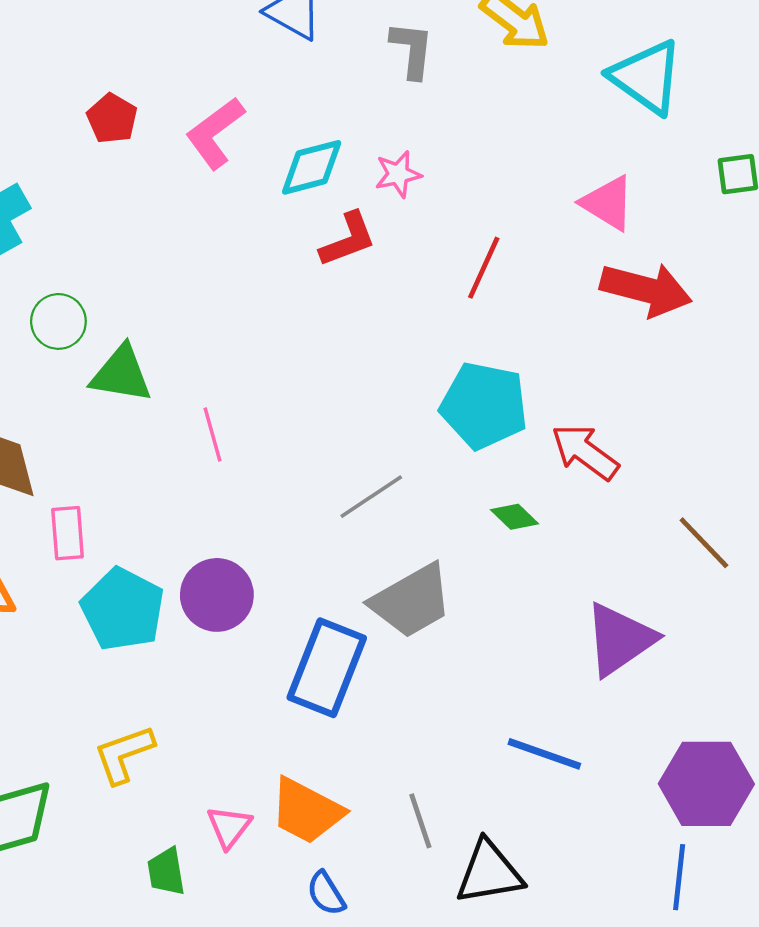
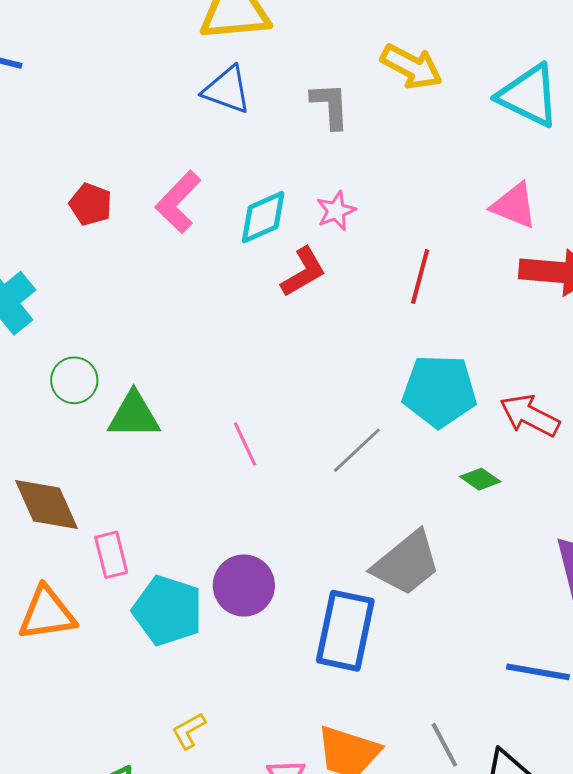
pink line: (212, 435) -> (245, 444), moved
gray line: (371, 497) -> (357, 450), moved
yellow L-shape: (124, 754) -> (189, 731), size x0.7

